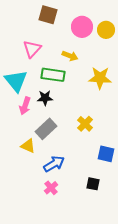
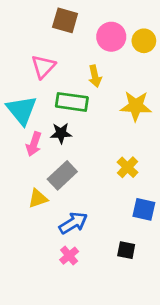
yellow arrow: (70, 56) -> (95, 76), turned 56
yellow cross: (85, 124) -> (128, 167), moved
yellow triangle: (28, 146) -> (38, 198), turned -42

